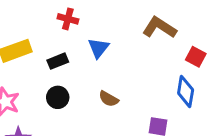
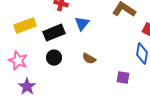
black rectangle: (58, 61) -> (54, 33), size x1.5

